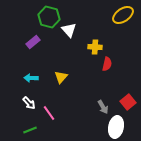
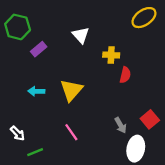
green hexagon: (49, 17) -> (18, 27), moved
yellow triangle: (61, 77) -> (71, 90), size x1.5
white arrow: (29, 103) -> (18, 133), moved
pink line: (49, 113) -> (71, 132), moved

